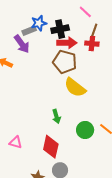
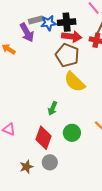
blue star: (39, 23) -> (49, 23), moved
green arrow: (56, 116) -> (53, 108), turned 32
green circle: (85, 130) -> (72, 133), moved

